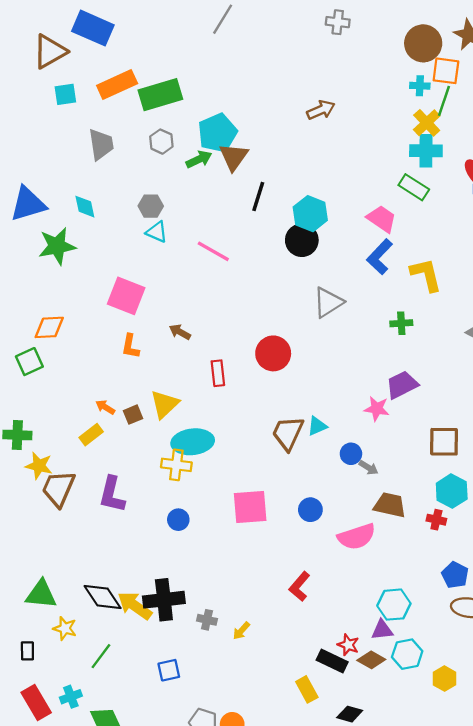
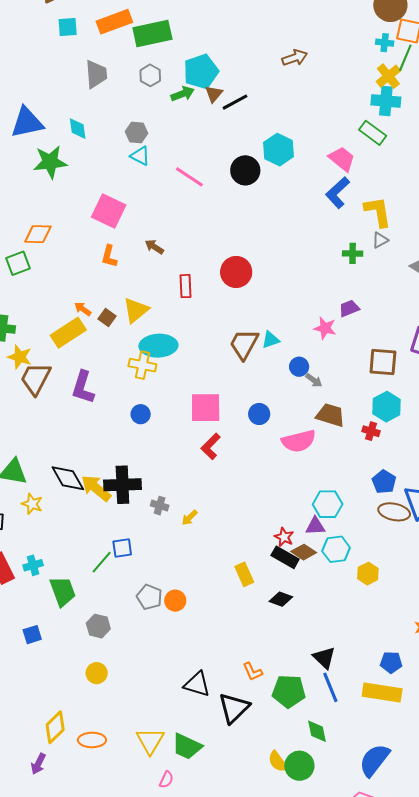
brown triangle: (234, 157) -> (214, 94), size x0.7
black line: (258, 197) -> (235, 102), moved, turned 40
black circle: (302, 240) -> (245, 170), moved
gray triangle: (328, 302) -> (380, 240), moved, size x0.6
purple trapezoid: (402, 385) -> (349, 308), size x0.7
brown square: (133, 415) -> (107, 317), turned -36
yellow rectangle: (91, 435) -> (68, 333), size x1.6
red L-shape: (299, 586) -> (211, 446), moved
green line: (101, 656) -> (102, 562), moved
black rectangle: (332, 661) -> (285, 557), moved

